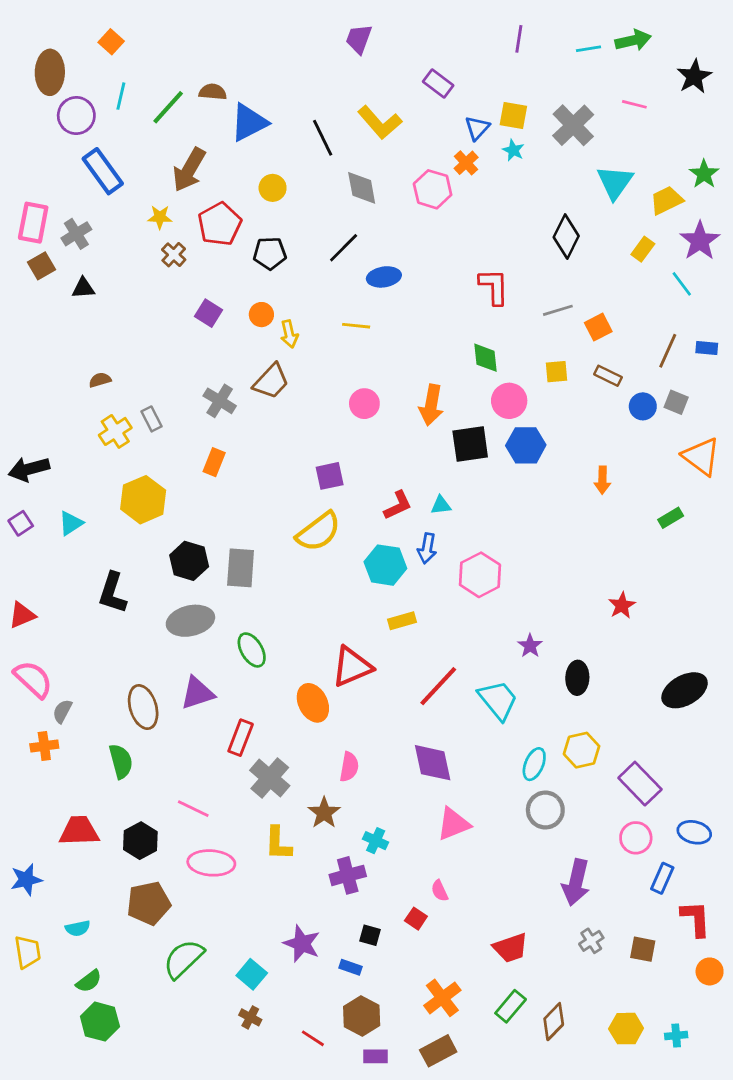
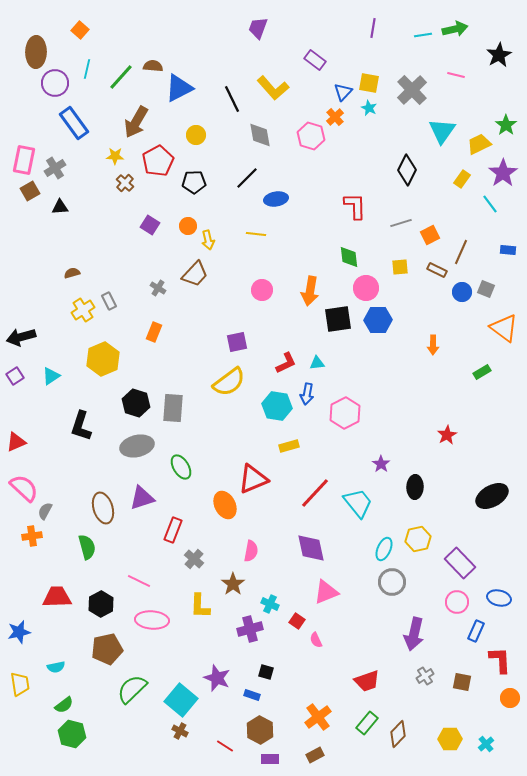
brown line: (668, 351) -> (461, 252), moved
gray cross: (220, 401) -> (158, 288), size x0.7
gray cross: (270, 778) -> (194, 559), size x0.7
red square: (416, 919) -> (297, 621), moved
cyan square: (252, 974) -> (181, 700), size x1.5
cyan cross: (676, 1035) -> (486, 744), turned -35
brown rectangle: (438, 1051) -> (315, 755), size x0.7

